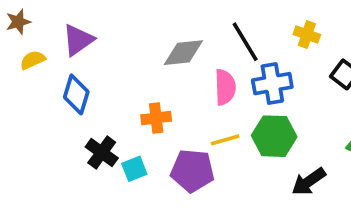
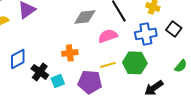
blue cross: (272, 84) -> (146, 34), moved
pink semicircle: (225, 87) -> (108, 36), turned -108
blue diamond: (76, 94) -> (18, 59), moved, turned 45

